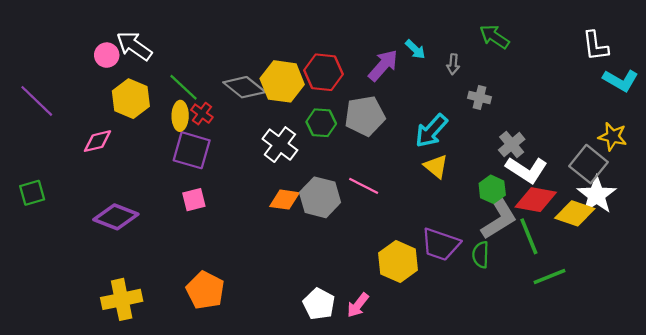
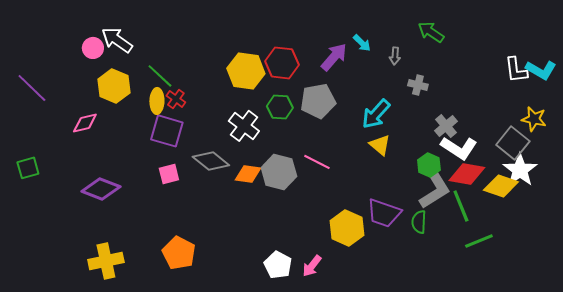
white L-shape: (595, 46) -> (516, 70), moved
gray diamond: (244, 87) -> (211, 161), moved

